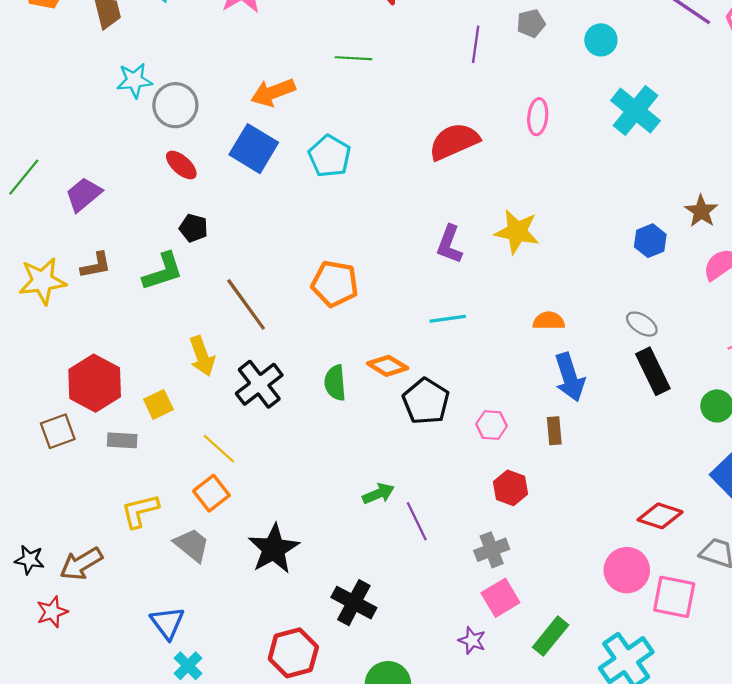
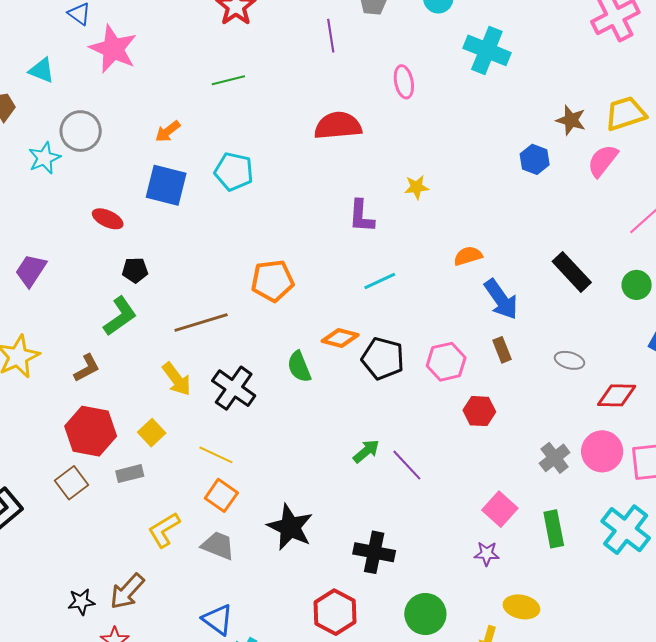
orange arrow: (273, 92) -> (168, 131), size x0.7
gray circle: (175, 105) -> (81, 131), moved
red semicircle: (454, 141) -> (338, 126), turned 36
yellow star: (517, 232) -> (417, 187), size x0.6
brown L-shape: (96, 265) -> (87, 368), moved
brown line: (246, 304) -> (201, 323), turned -54
gray ellipse: (642, 324) -> (569, 360), moved
pink hexagon: (492, 425) -> (446, 362), size x1.4
gray cross: (492, 550) -> (555, 458), moved
green rectangle: (551, 636) -> (554, 529), turned -33

